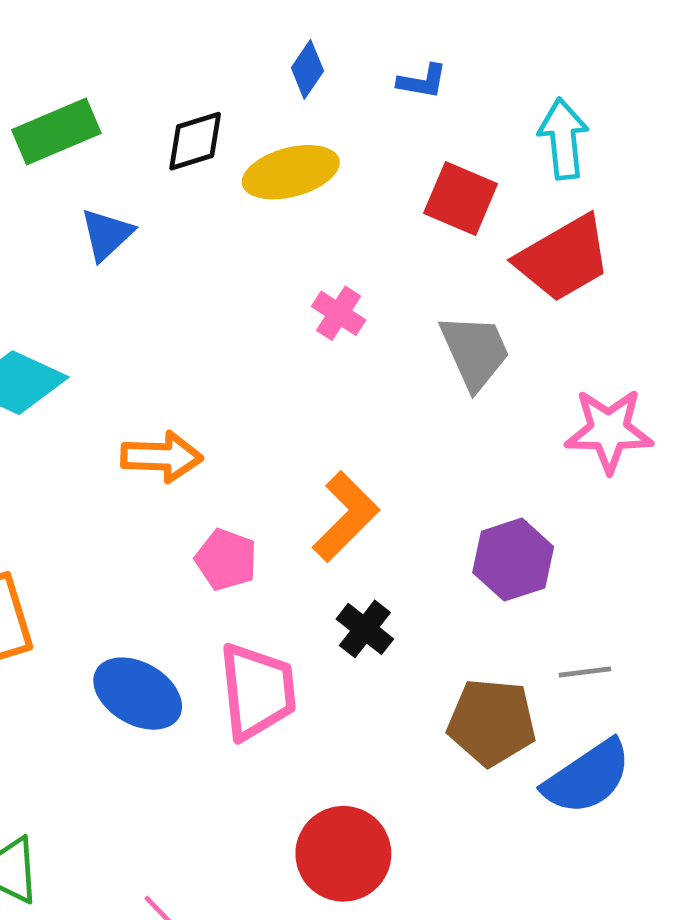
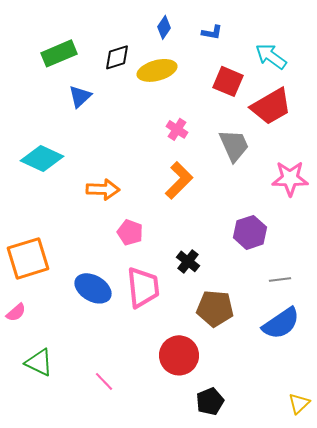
cyan arrow: (563, 139) -> (271, 56), turned -48
orange L-shape: (346, 517) -> (179, 180), moved
brown pentagon: (492, 722) -> (215, 308), moved

